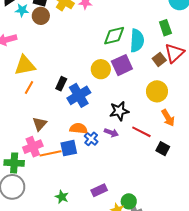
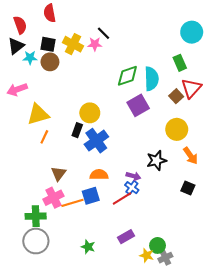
yellow circle: (101, 69) -> (90, 113), moved
black star: (119, 111) -> (156, 160), moved
red line: (141, 132) -> (122, 198), moved, turned -54
blue cross: (91, 139) -> (132, 188), moved

